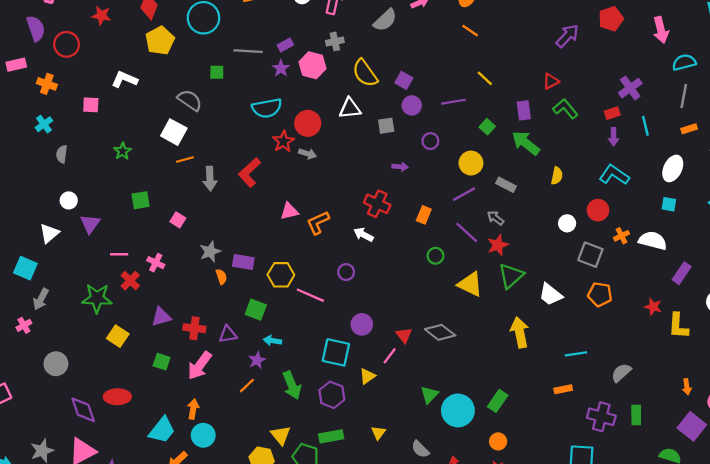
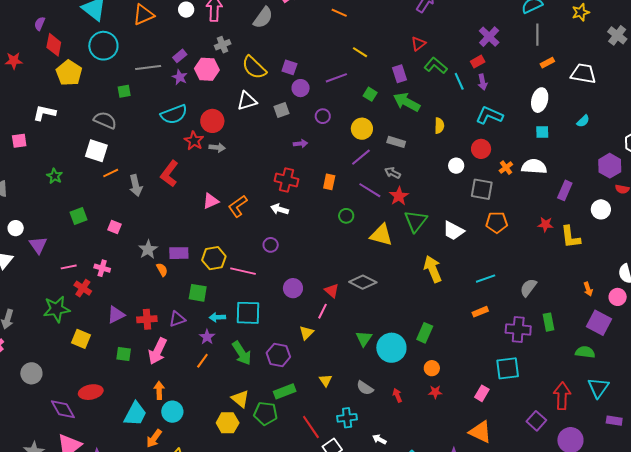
cyan line: (645, 126) -> (459, 81), moved
cyan square: (336, 352) -> (248, 313), moved

